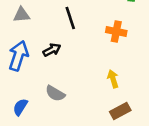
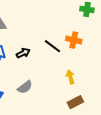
black line: (70, 18) -> (53, 46), moved, turned -36
gray semicircle: (55, 93) -> (25, 87), turned -70

